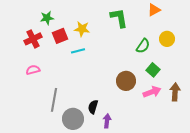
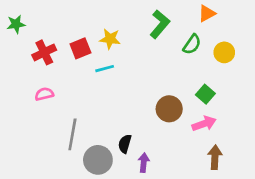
green star: (47, 18) -> (16, 24), moved
green L-shape: (119, 18) -> (160, 24), turned 50
green semicircle: (143, 46) -> (192, 44), moved
brown arrow: (175, 92) -> (215, 157), moved

